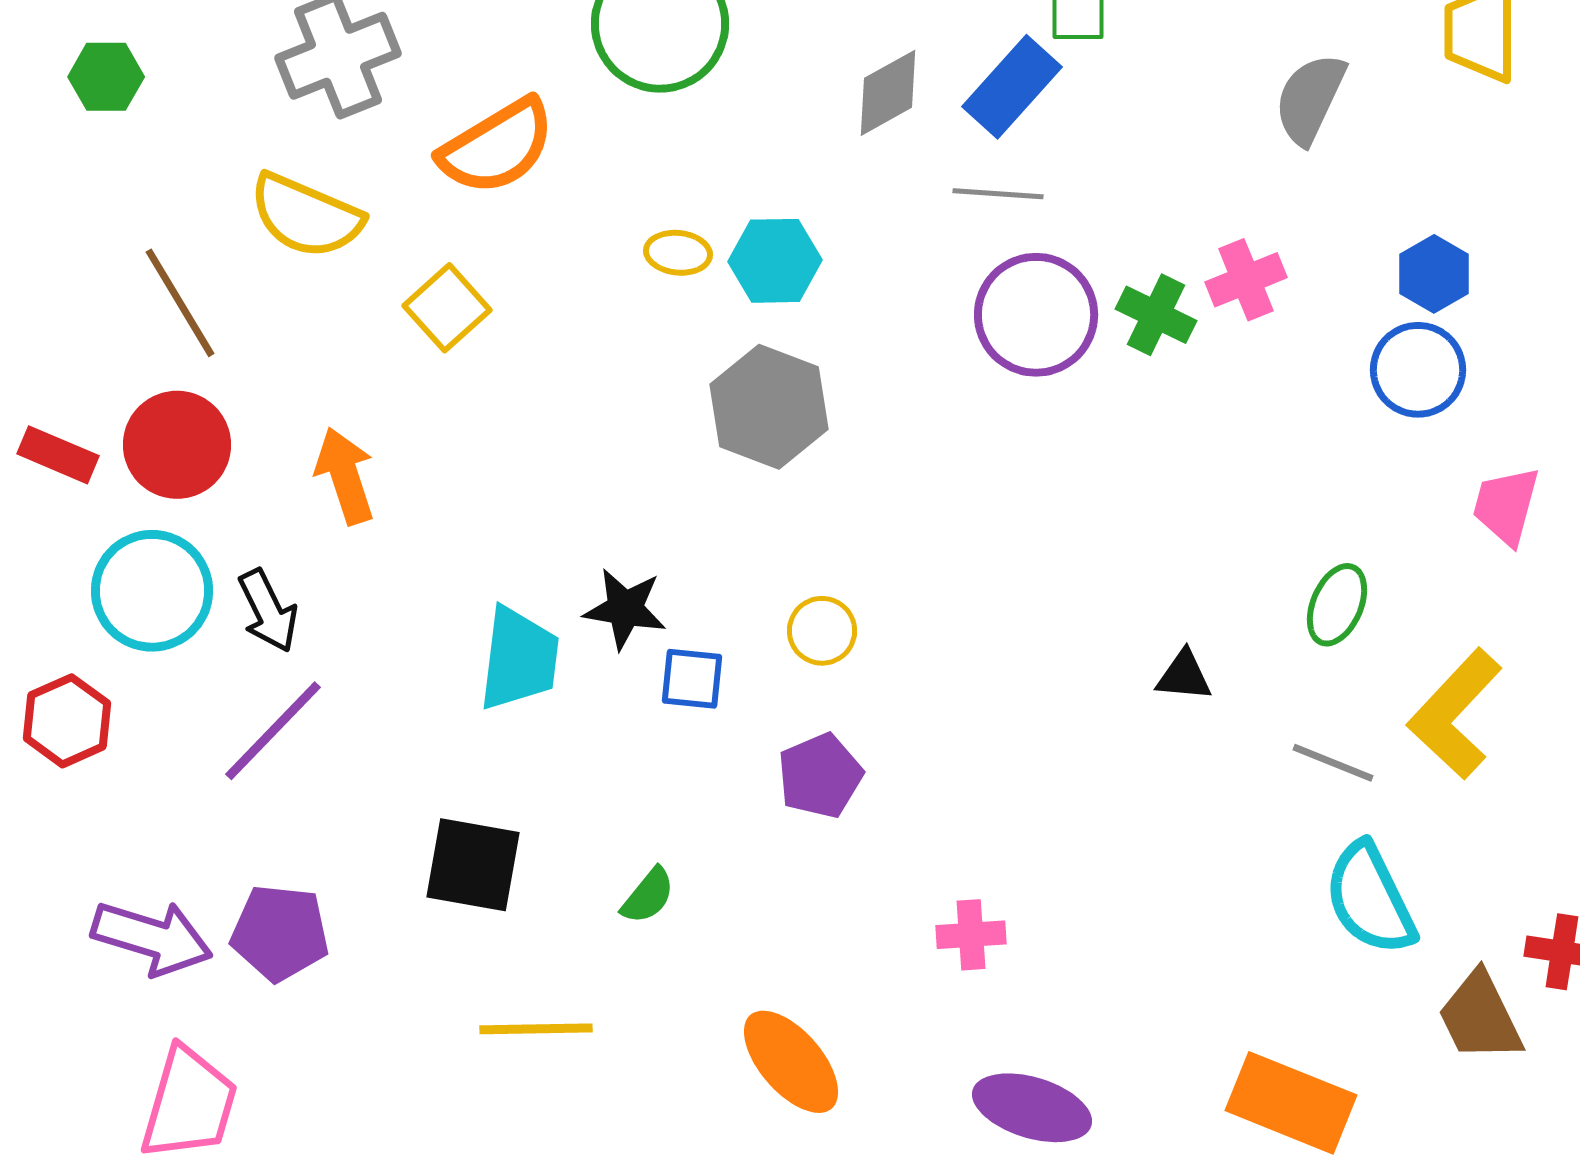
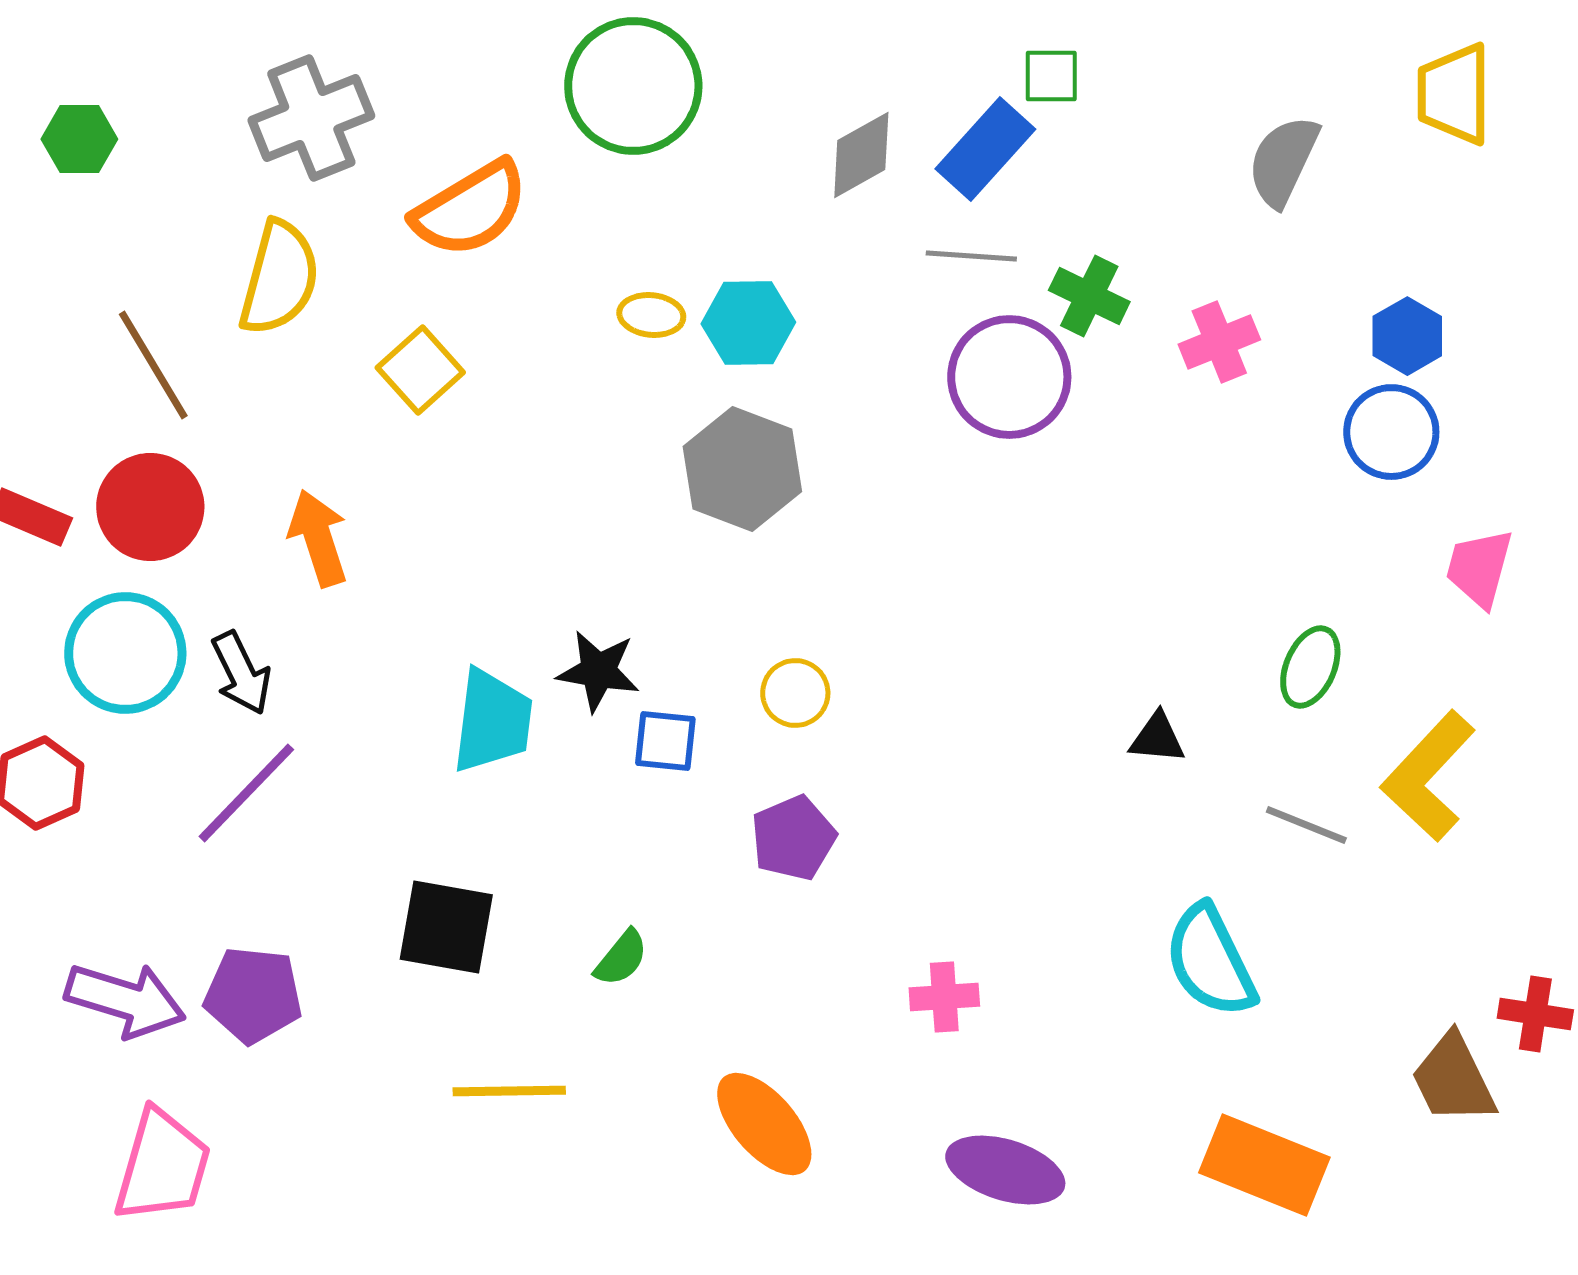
yellow semicircle: (306, 216) -> (279, 278), turned -98
green cross: (1156, 315) -> (1089, 296), moved
cyan semicircle: (1370, 899) -> (1210, 961), moved

